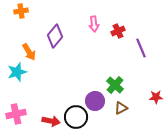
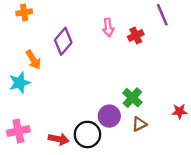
purple line: (141, 48) -> (162, 15), moved

